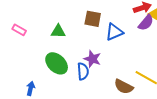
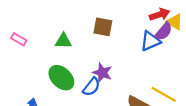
blue triangle: (114, 32) -> (150, 41), moved
blue semicircle: (83, 71) -> (91, 87), turned 42

